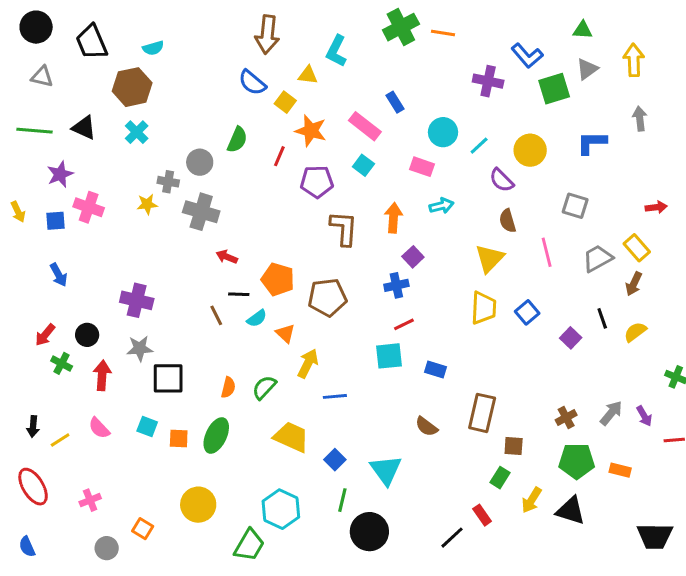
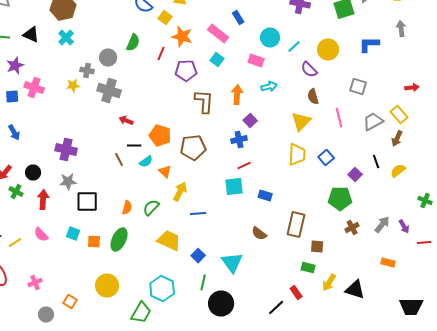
green pentagon: (577, 461) -> (340, 198), moved
green rectangle: (500, 478) -> (308, 268), turned 72

